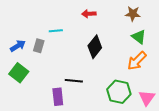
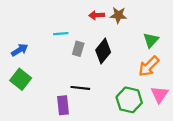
brown star: (133, 14) -> (118, 15), moved
green triangle: (139, 37) -> (151, 40), turned 35
gray rectangle: (39, 46) -> (78, 49), moved
pink triangle: (147, 98) -> (160, 94), moved

